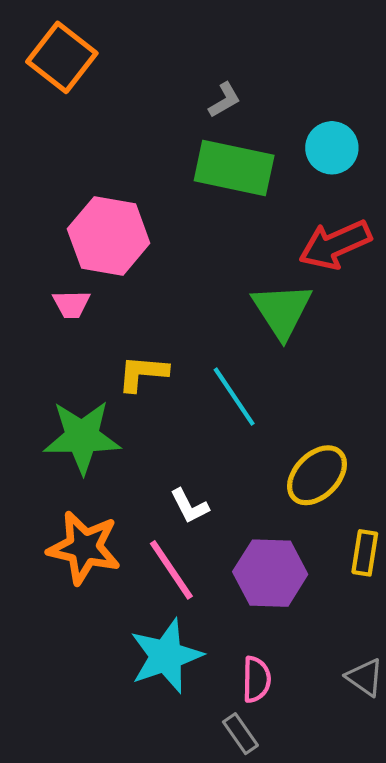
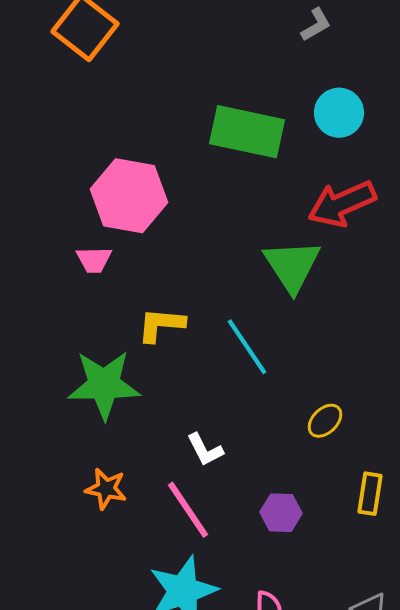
gray L-shape: (225, 100) -> (316, 25), moved
yellow ellipse: (317, 475) -> (325, 421), size x0.6
orange star: (84, 548) -> (106, 489), size x0.6
purple hexagon: (270, 573) -> (281, 513), size x0.6

